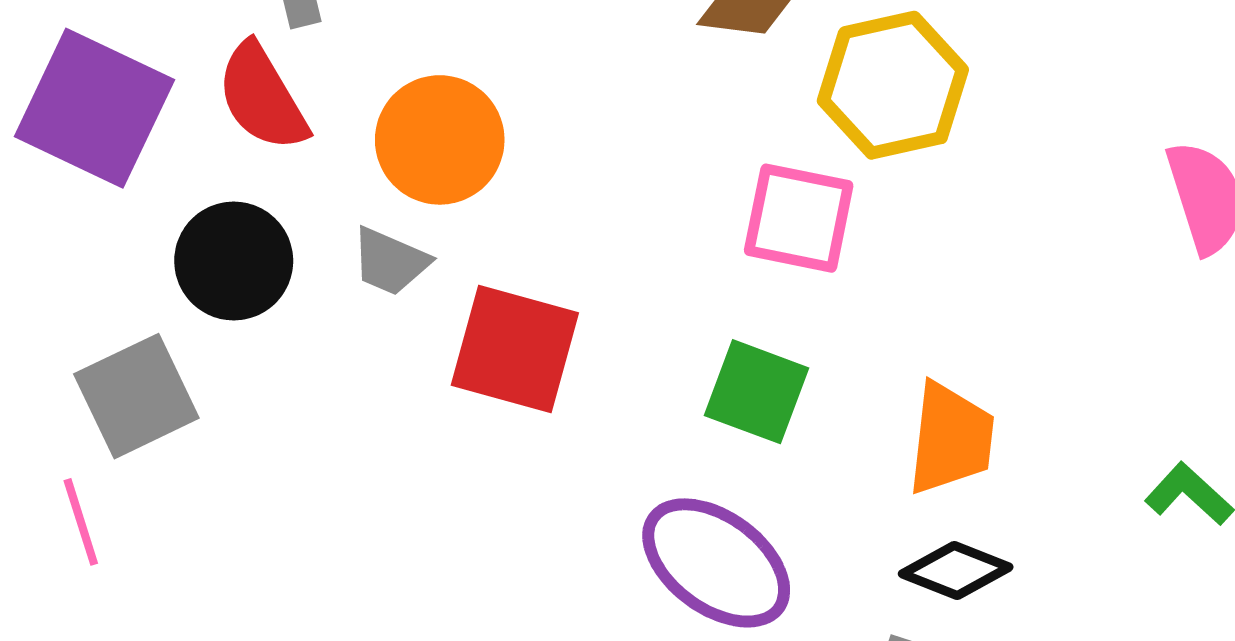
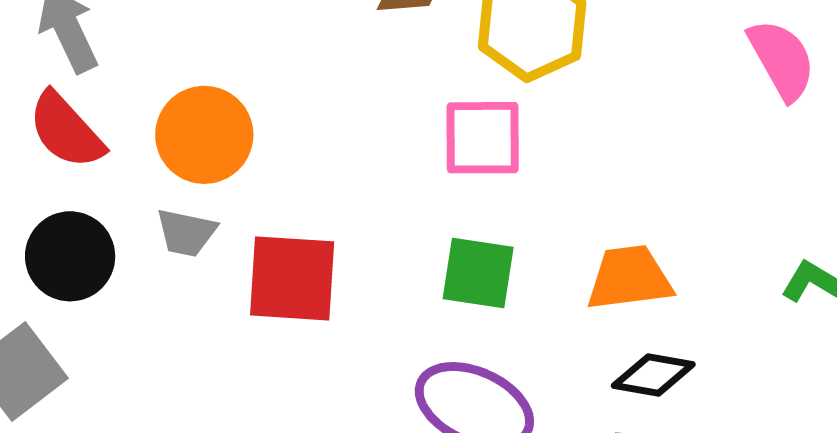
orange trapezoid: (951, 439) -> (629, 278), turned -92

